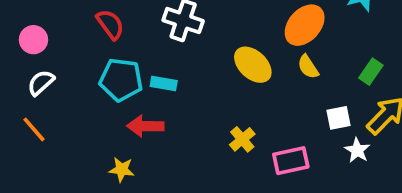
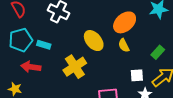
cyan pentagon: (121, 80) -> (21, 40), turned -30
yellow cross: (242, 139) -> (75, 67), moved, size x1.6

